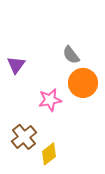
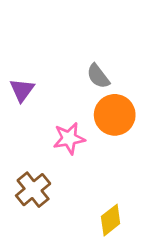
yellow diamond: (49, 154) -> (111, 220), moved

